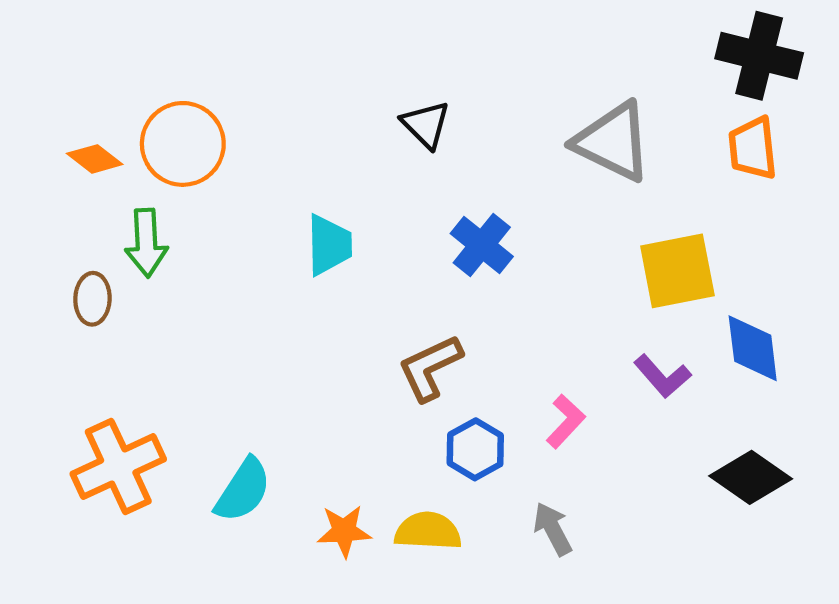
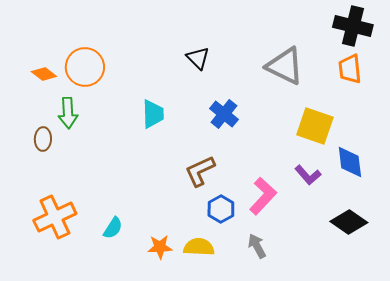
yellow square: (677, 271) -> (315, 126), turned 30
pink L-shape: (566, 421) -> (263, 196), size x1.5
cyan semicircle: (243, 490) -> (113, 228), size x0.7

